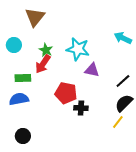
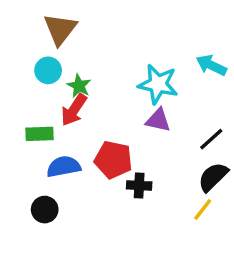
cyan circle: (14, 45) -> (48, 70), moved
cyan star: (78, 49) -> (158, 84), moved
blue semicircle: (19, 99) -> (64, 167), moved
black circle: (23, 136) -> (45, 210), moved

